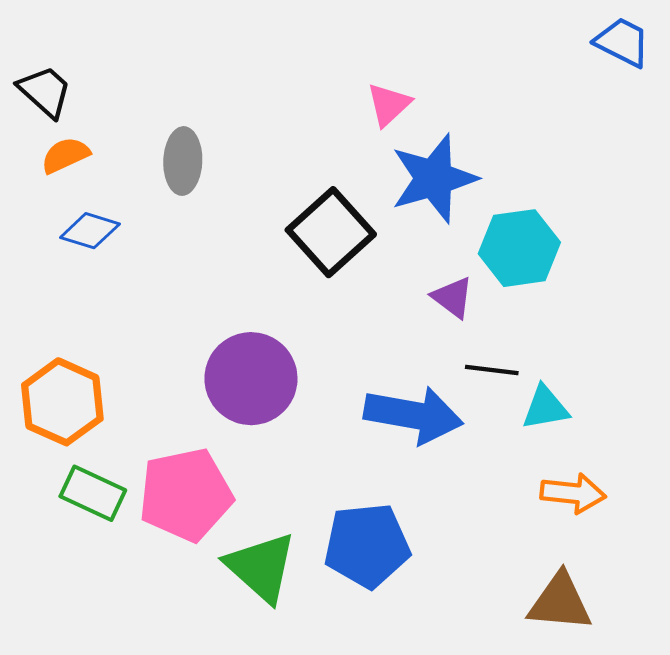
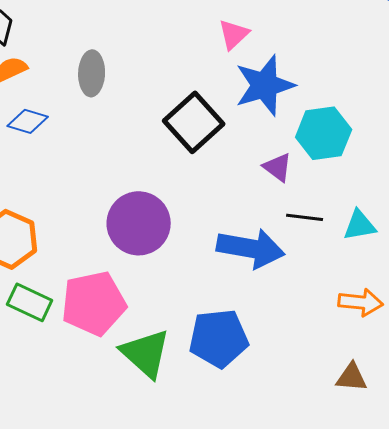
cyan triangle: (545, 408) -> (360, 225), moved
brown triangle: (560, 602) -> (352, 377), size x0.7

